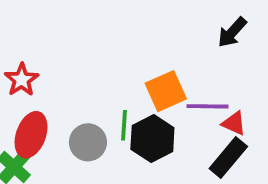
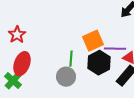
black hexagon: (152, 139) -> (99, 63), moved
gray circle: (88, 142) -> (66, 77), moved

